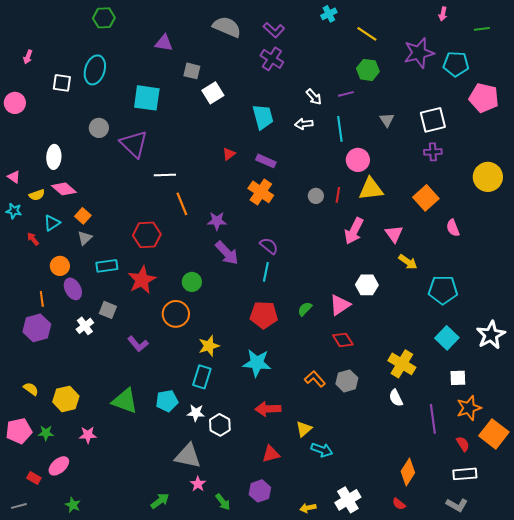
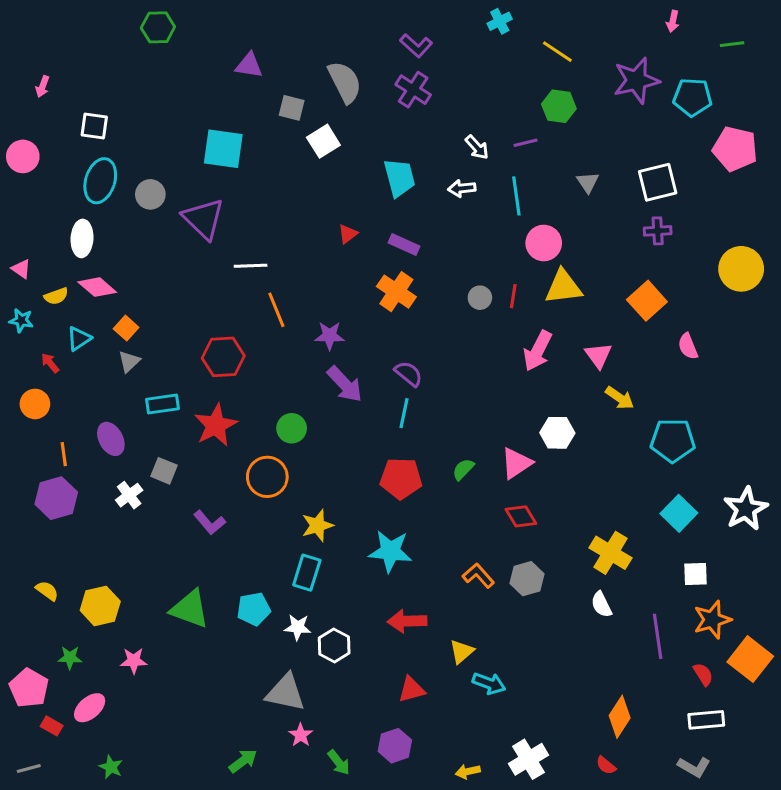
gray semicircle: (227, 27) -> (345, 82), moved, turned 40
cyan ellipse: (95, 70) -> (100, 181), moved
orange circle: (60, 266) -> (35, 404), moved
pink pentagon: (19, 431) -> (29, 688), moved, turned -30

